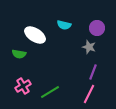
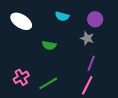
white ellipse: (35, 35) -> (21, 21), moved
green semicircle: (19, 54) -> (49, 45), moved

